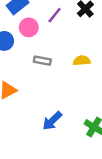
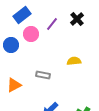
gray rectangle: (42, 61) -> (43, 75), moved

